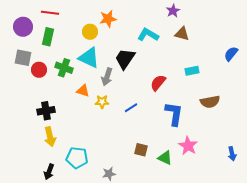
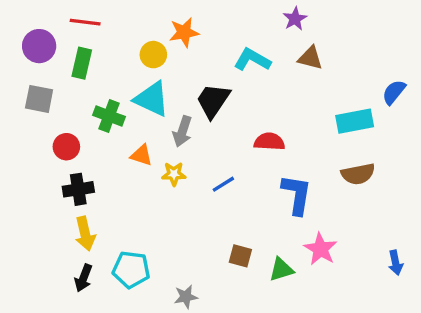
red circle: (39, 70) -> (66, 147), moved
cyan rectangle: (192, 71) -> (355, 121), moved, size x1.5
red semicircle: (158, 83) -> (269, 142), turned 54
green triangle: (165, 158) -> (281, 270), turned -42
black arrow: (49, 172) -> (83, 278), moved

